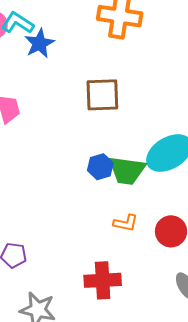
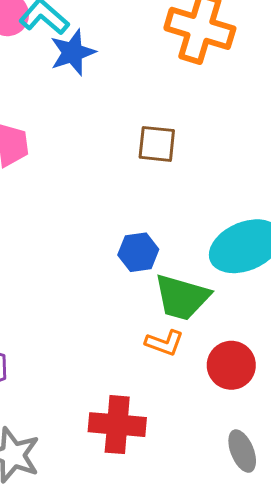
brown square: (102, 95) -> (157, 144), size x0.7
green trapezoid: (127, 170) -> (182, 297), moved

